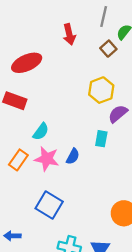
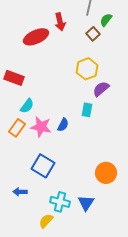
red ellipse: (27, 63) -> (36, 37), moved
cyan semicircle: (41, 132) -> (27, 106), moved
blue arrow: (12, 236) -> (20, 192), moved

